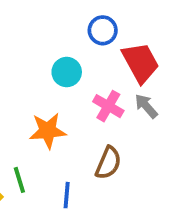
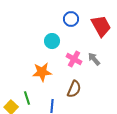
red trapezoid: (141, 63) -> (101, 26), moved

